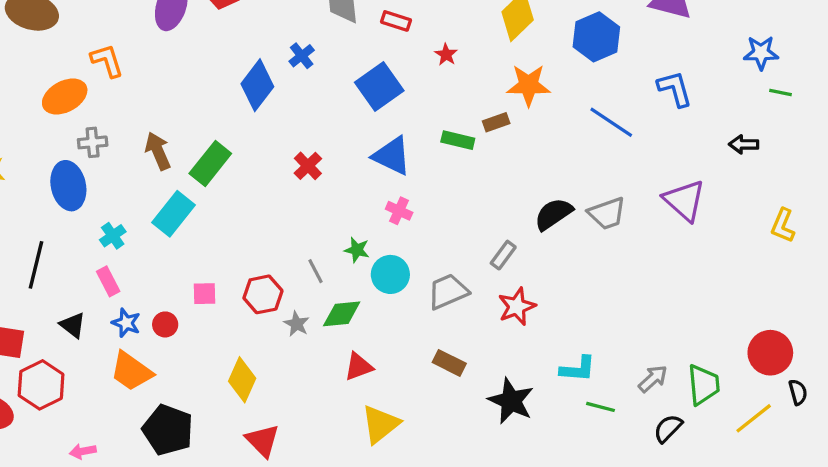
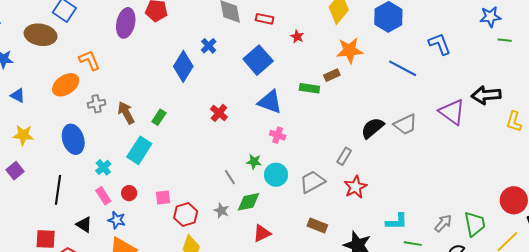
gray cross: (93, 142) -> (97, 104), moved
black arrow: (744, 144) -> (486, 95), moved, size x1.6
green rectangle: (210, 163) -> (159, 117), size x0.6
red hexagon: (263, 294) -> (186, 215), moved
red circle: (165, 324) -> (129, 193), moved

